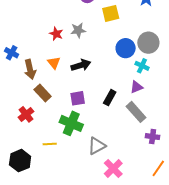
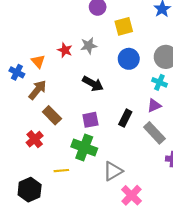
blue circle: (126, 48) -> (129, 59), moved
orange triangle: (54, 63) -> (38, 61), moved
black arrow: (81, 65) -> (93, 84), turned 48
brown arrow: (30, 69) -> (37, 90), turned -126

